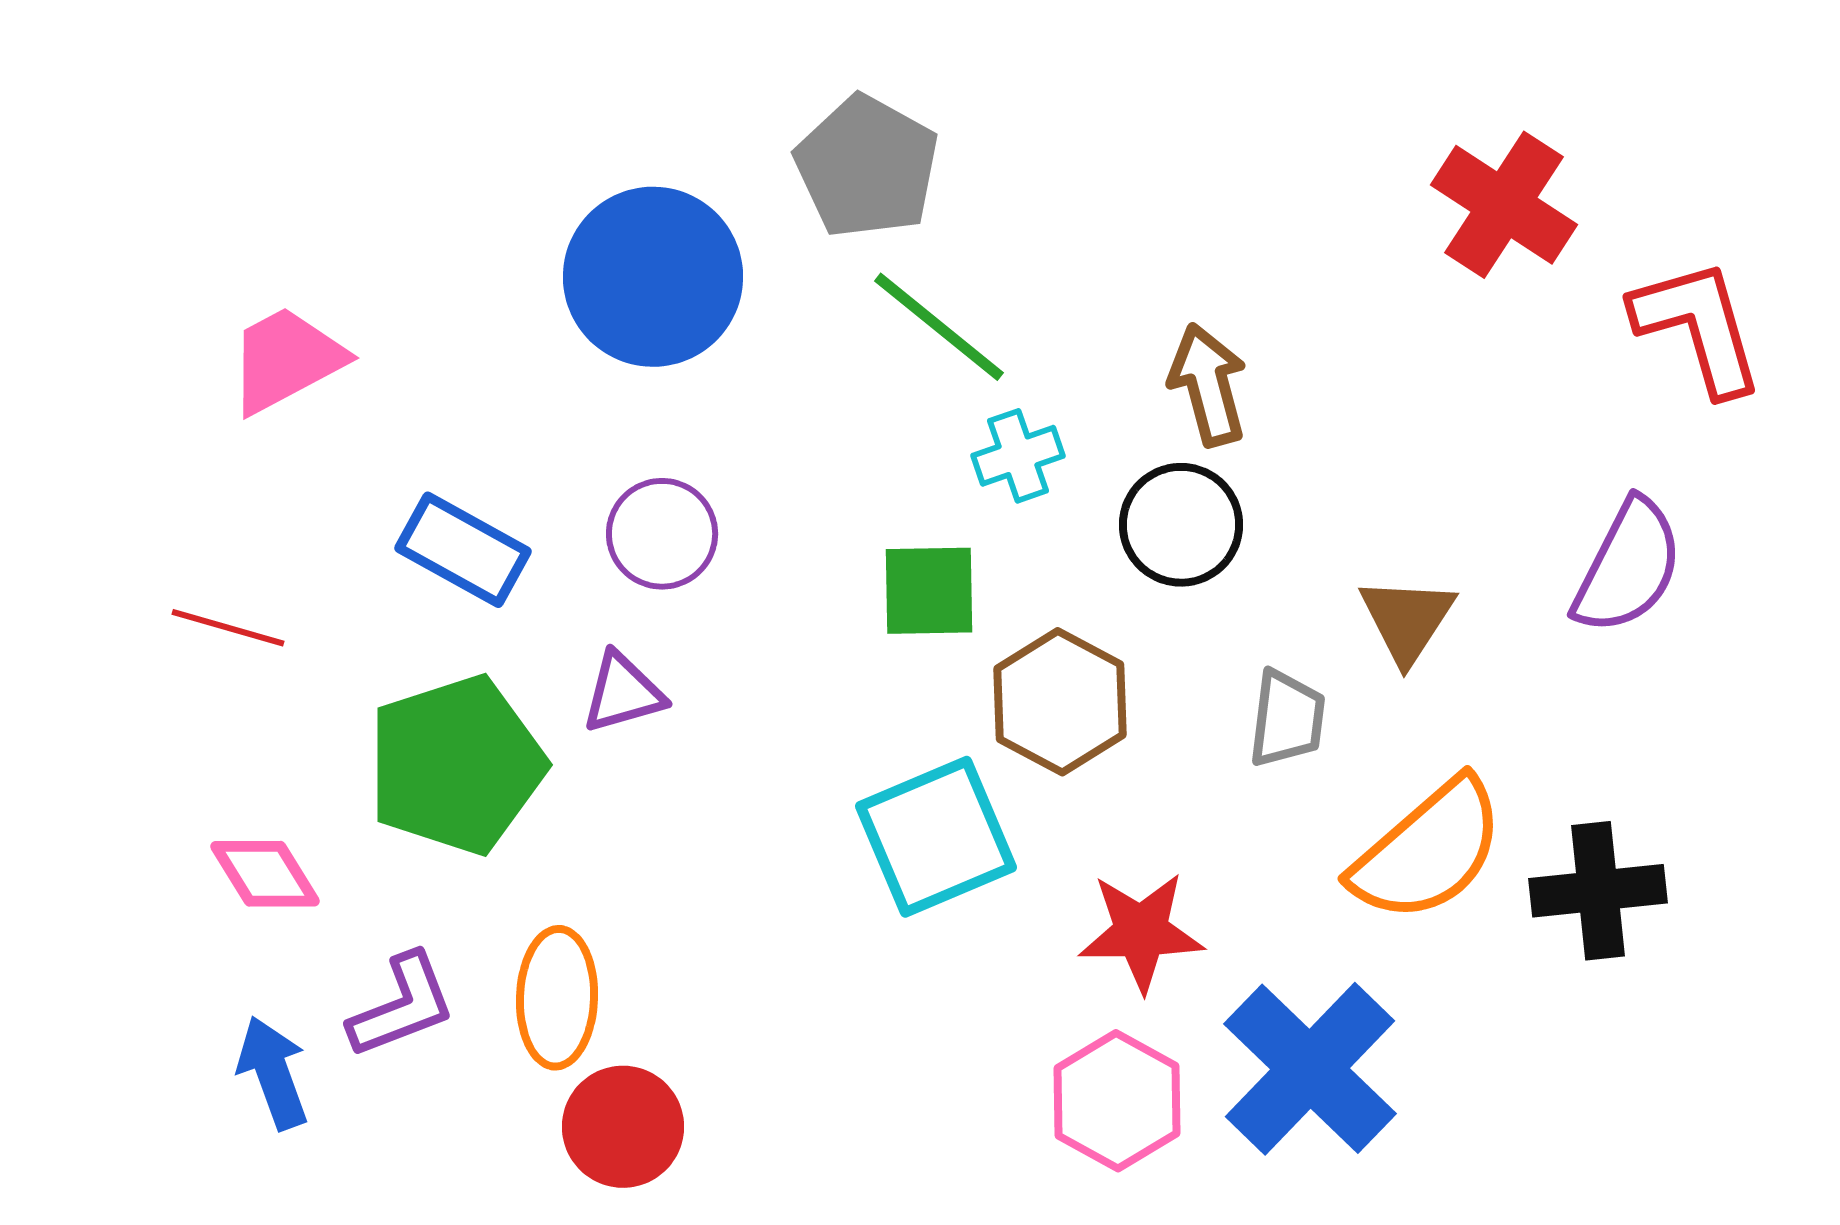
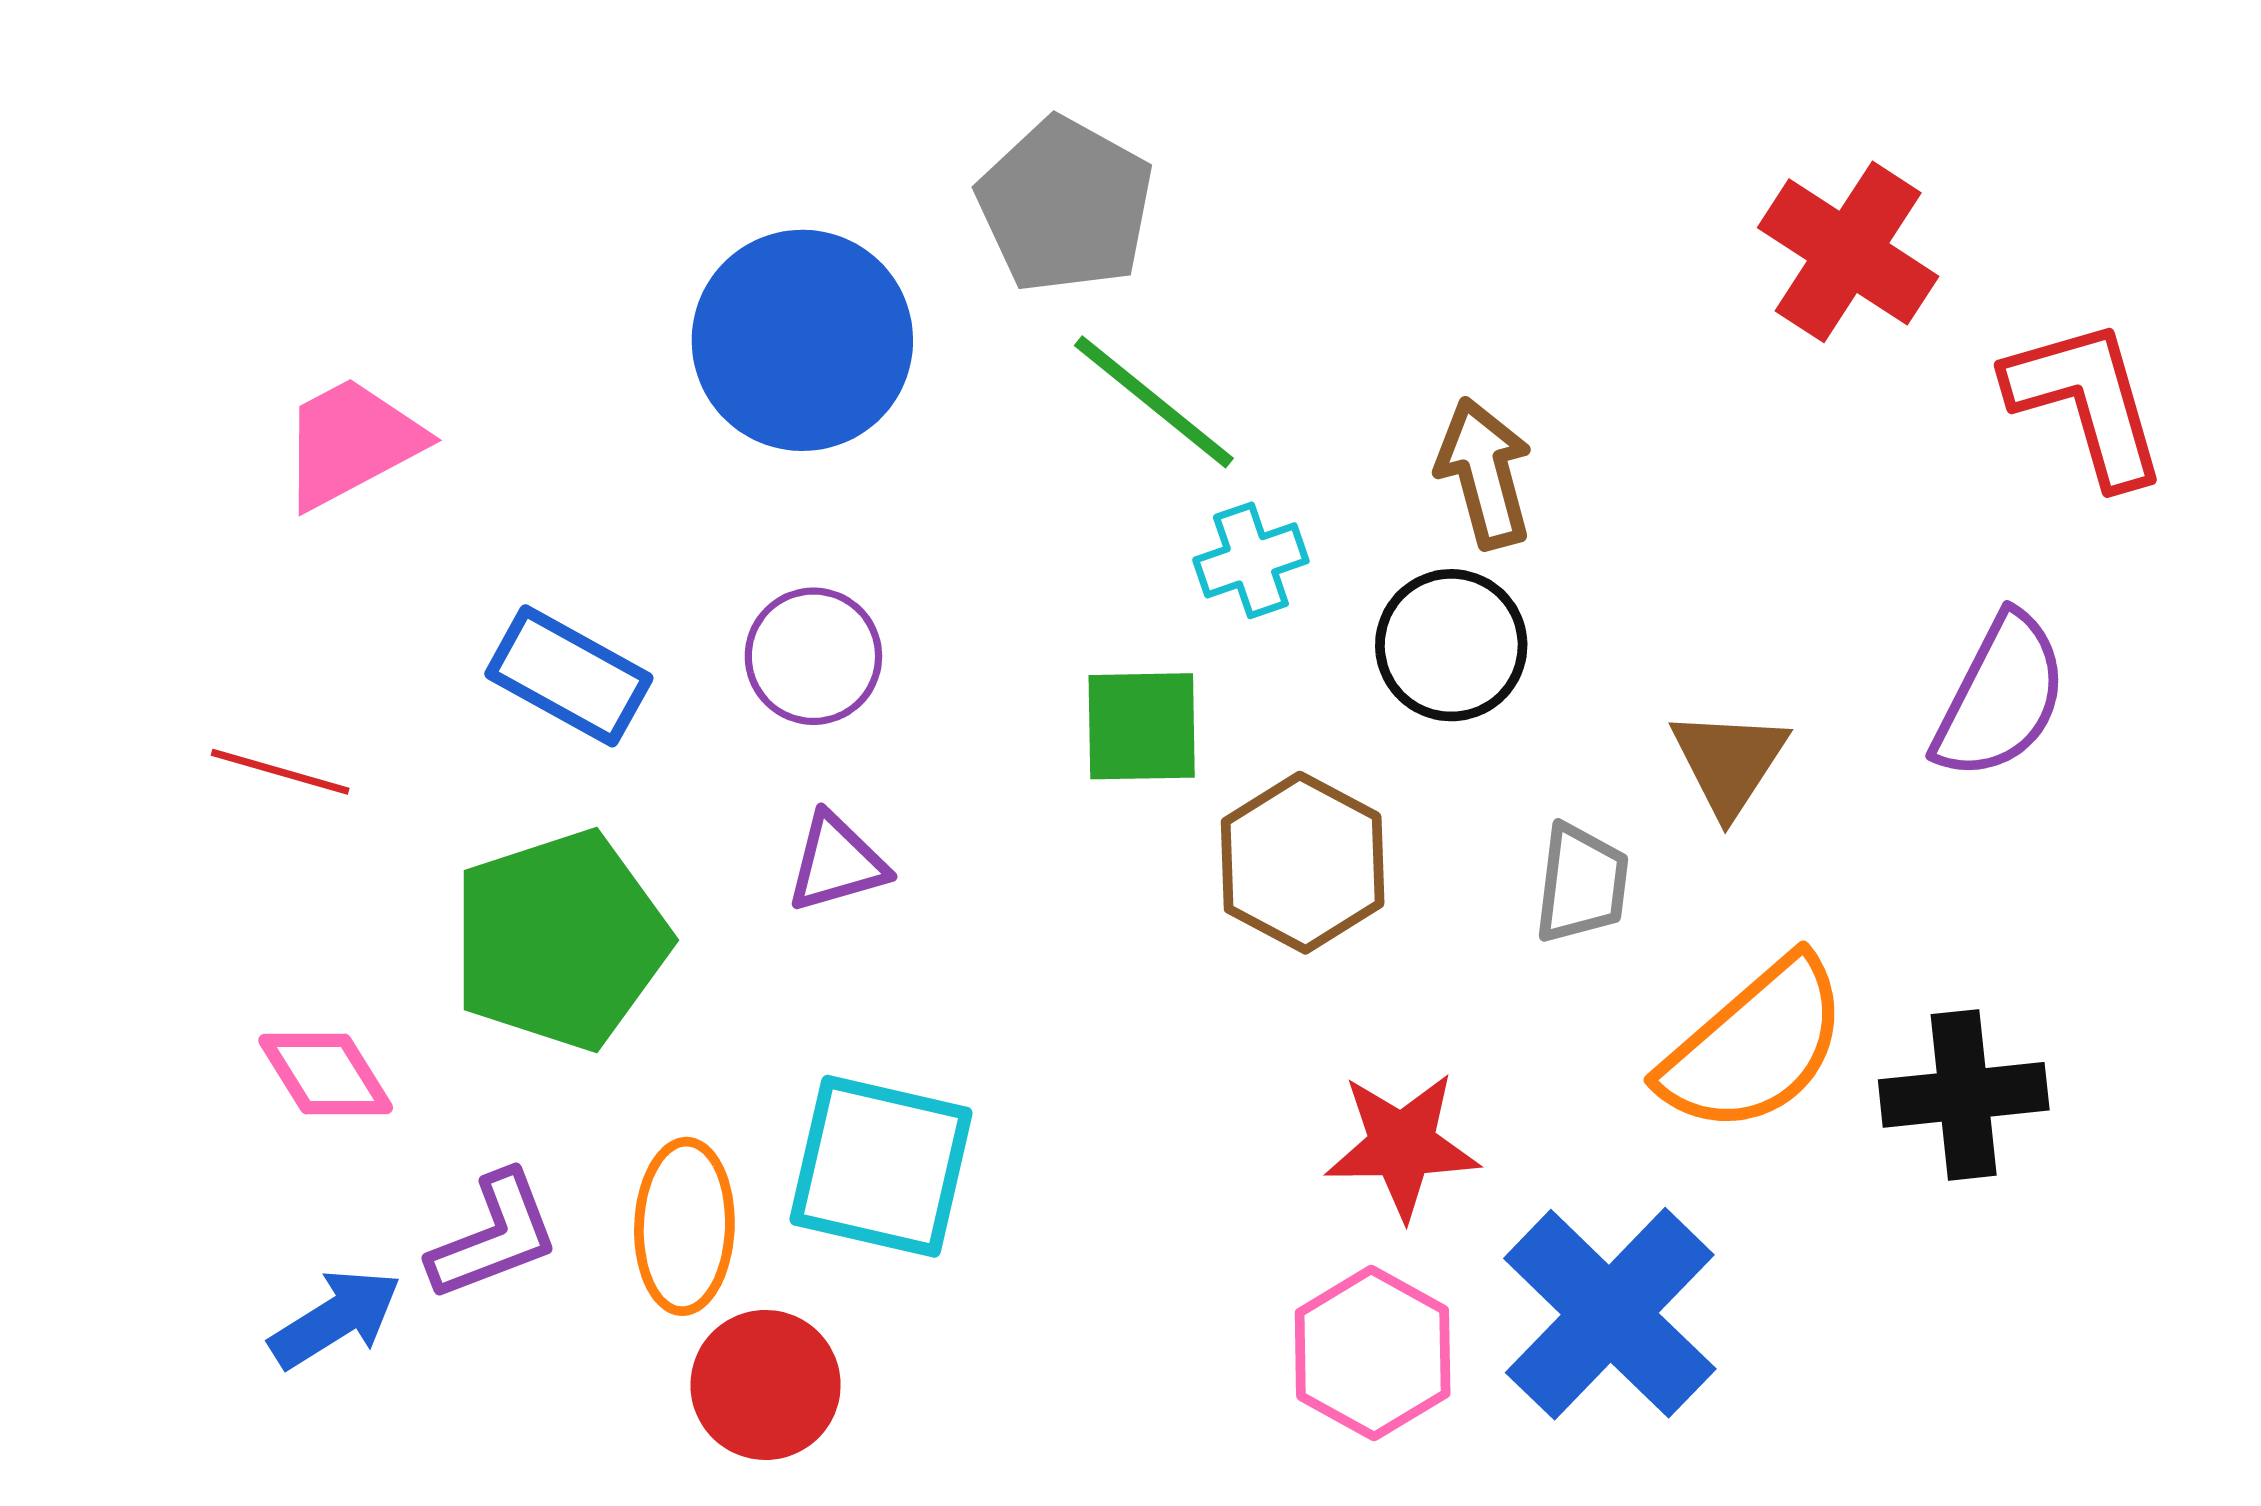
purple triangle: (623, 693) -> (837, 863), moved
cyan square: (936, 837) -> (881, 1166), moved, turned 36
blue arrow: (273, 1073) -> (335, 1319), turned 78

